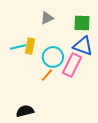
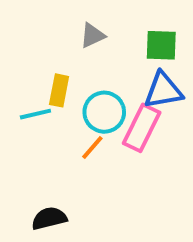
blue triangle: (83, 46) -> (163, 90), turned -30
cyan line: (18, 47) -> (35, 114), moved

